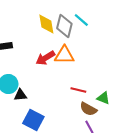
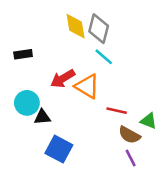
cyan line: (81, 20) -> (104, 57), moved
orange triangle: (64, 55) -> (87, 86), moved, turned 30
red arrow: (45, 58) -> (63, 79), moved

